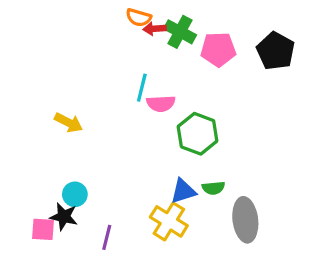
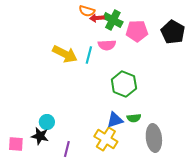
pink semicircle: (161, 104) -> (107, 45), moved
yellow arrow: (69, 123) -> (65, 54), moved, size x1.4
pink square: (43, 229) -> (16, 144), moved

